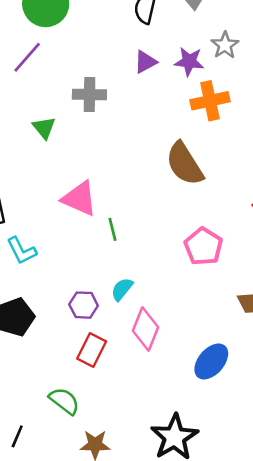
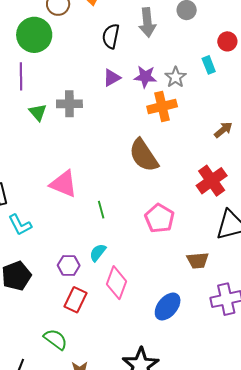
gray star: (225, 45) -> (176, 77), moved
purple line: (27, 57) -> (21, 76), turned -40
green triangle: (44, 128) -> (38, 112), moved
green line: (112, 229) -> (101, 210), moved

